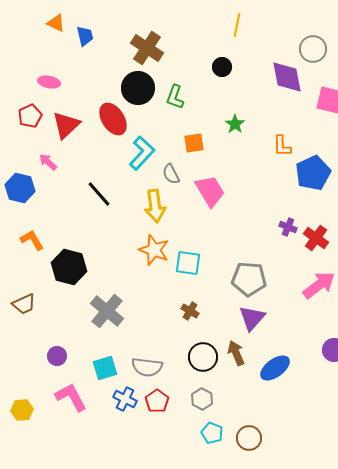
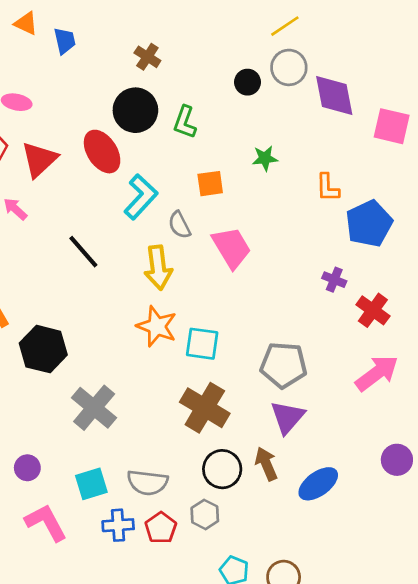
yellow line: (237, 25) -> (285, 26), moved, turned 45
brown cross: (147, 48) -> (147, 57), size x0.6
gray circle: (313, 49) -> (289, 67), moved
green star: (235, 124) -> (265, 158), turned 30
purple cross: (288, 227) -> (334, 280), moved
brown cross: (190, 311) -> (205, 408), size x2.0
blue cross: (125, 399) -> (118, 525), turned -30
gray hexagon: (202, 399) -> (205, 514), moved

